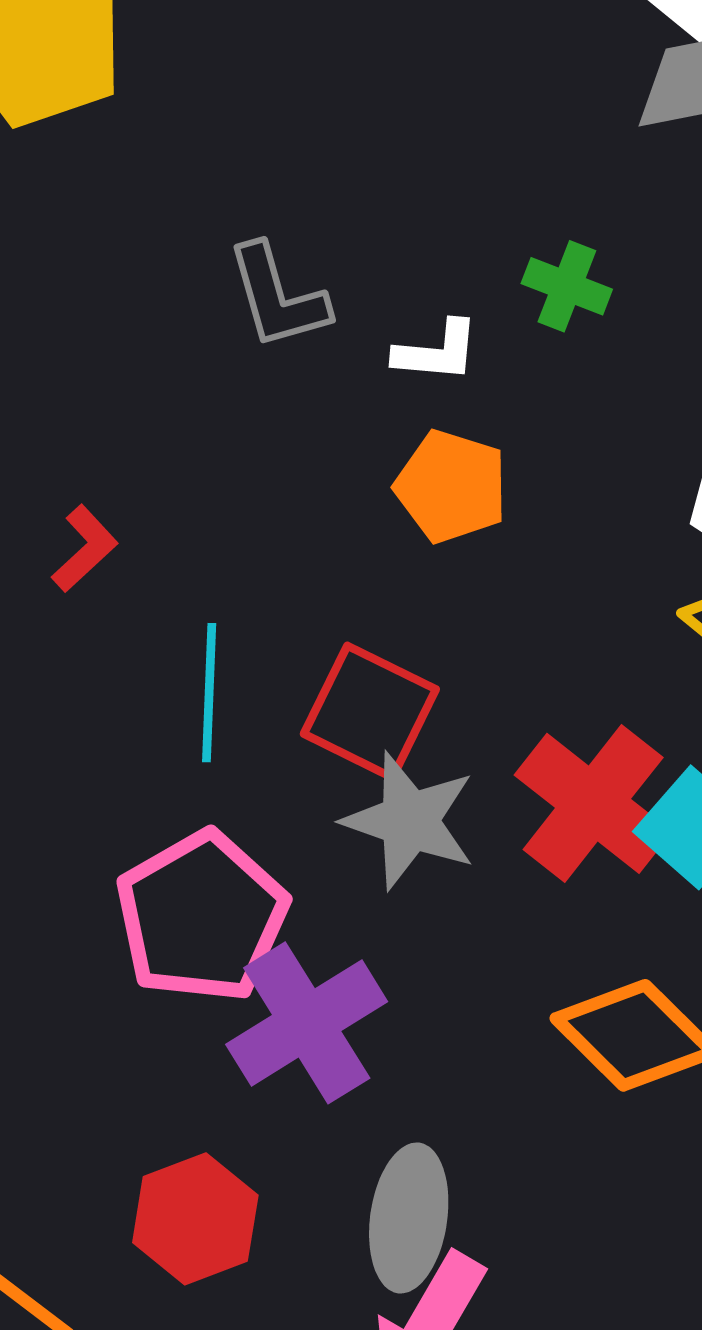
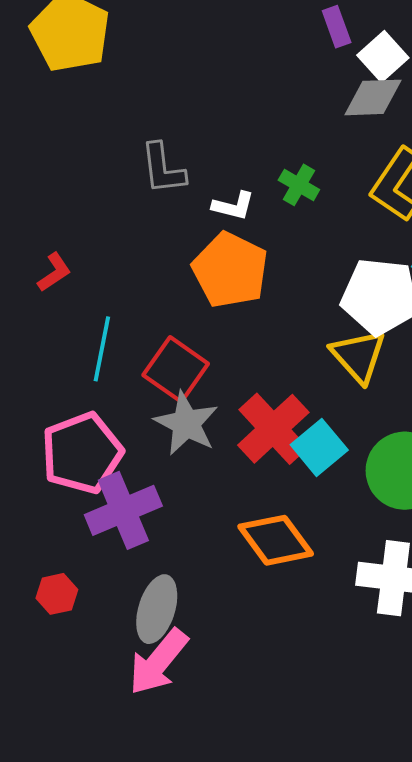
orange pentagon: (451, 486) -> (230, 270), size x1.4
red hexagon: (195, 1219) -> (57, 594), size x0.7

